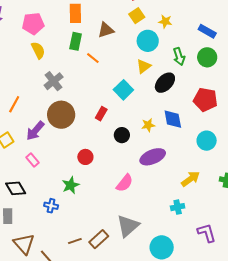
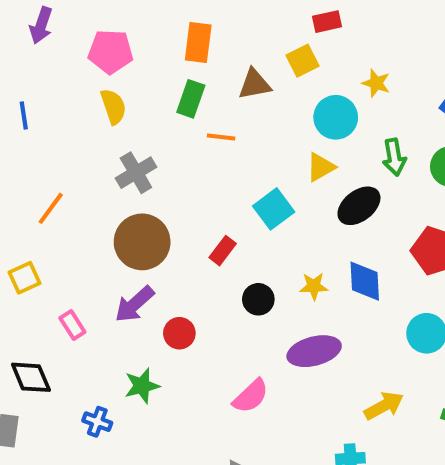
yellow square: (137, 16) -> (302, 61), moved
orange line: (93, 58) -> (221, 137), turned -40
purple arrow: (35, 131) -> (134, 304), moved

